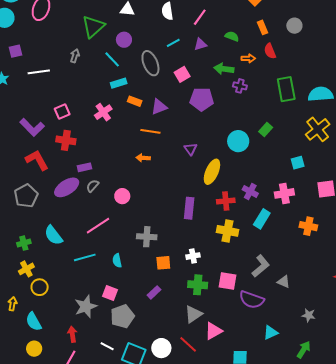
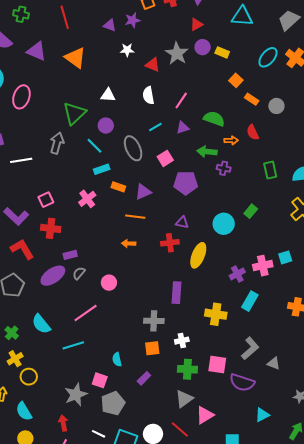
orange rectangle: (263, 27) -> (252, 99), moved, turned -32
green semicircle: (232, 36) -> (214, 119), size x1.5
gray arrow: (75, 56) -> (57, 143), size x1.5
green rectangle: (286, 89) -> (270, 170), size x0.7
purple triangle: (191, 149) -> (182, 222), moved, turned -40
cyan square: (298, 163) -> (285, 257), moved
purple cross: (250, 192) -> (237, 274), turned 35
pink cross: (284, 193) -> (263, 266), moved
red cross: (226, 201) -> (170, 243), moved
gray cross: (147, 237) -> (154, 321), moved
green cross: (24, 243) -> (12, 333), turned -32
cyan semicircle: (117, 261) -> (117, 360), moved

